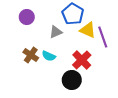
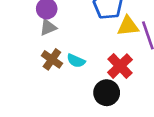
yellow triangle: (88, 30) -> (128, 26), turned -30
gray triangle: (56, 32) -> (48, 27), moved

